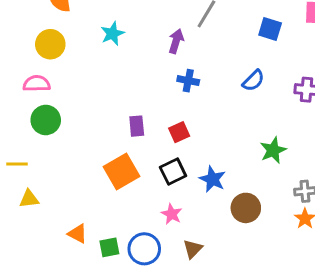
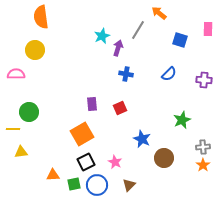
cyan star: (112, 34) -> (102, 36), moved
pink semicircle: (37, 84) -> (16, 74), moved
green circle: (46, 120) -> (29, 112), moved
black square: (173, 172) -> (86, 162), moved
orange triangle: (78, 234) -> (53, 175), turned -32

